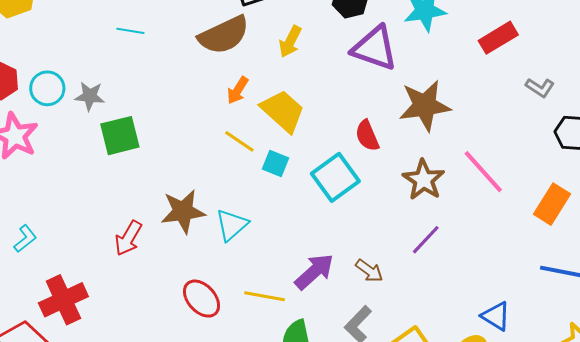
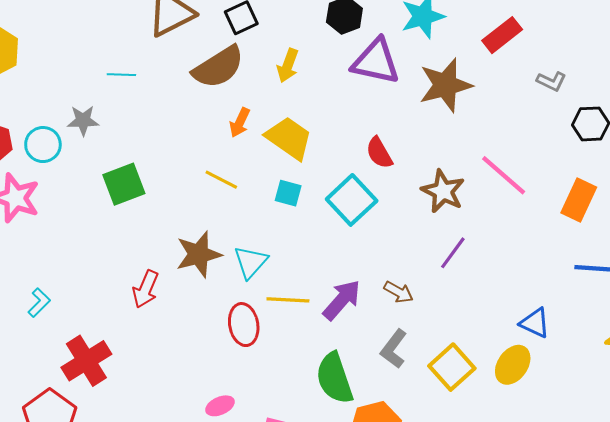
gray star: (90, 96) -> (83, 121), moved
brown star: (425, 106) -> (445, 85), moved
yellow line: (239, 141) -> (221, 180), moved
yellow line: (264, 296) -> (288, 300), moved
red ellipse: (202, 299) -> (244, 325), moved, turned 39

